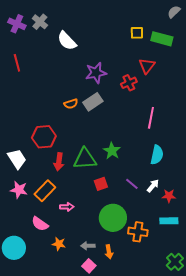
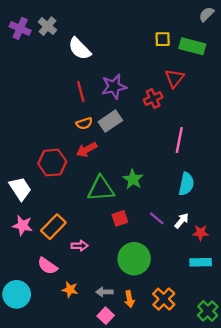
red line: (17, 63) -> (81, 91), moved
red arrow: (59, 162) -> (87, 150), moved, turned 54
orange cross: (138, 232) -> (164, 299), moved, turned 36

